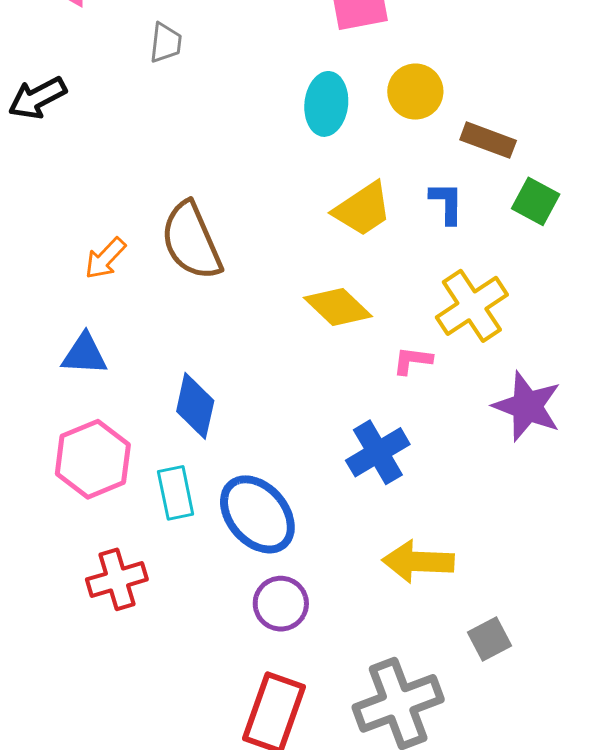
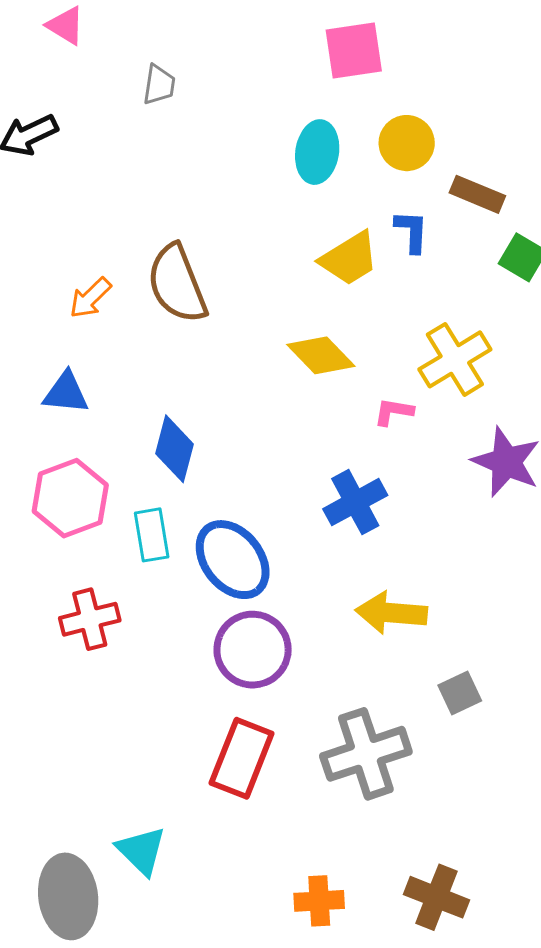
blue L-shape: (447, 203) -> (412, 231), moved
purple circle: (281, 604) -> (253, 650), size x1.4

